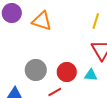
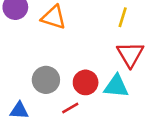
cyan triangle: (91, 75) -> (116, 86), size x1.5

